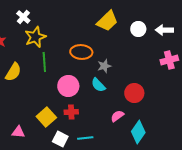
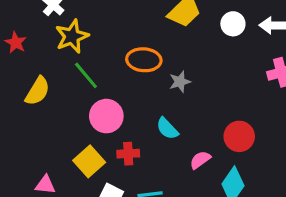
green line: (44, 62) -> (86, 75), turned -36
cyan semicircle: (98, 85) -> (167, 129), moved
pink circle: (68, 86) -> (106, 116), moved
red circle: (134, 93) -> (239, 136), moved

